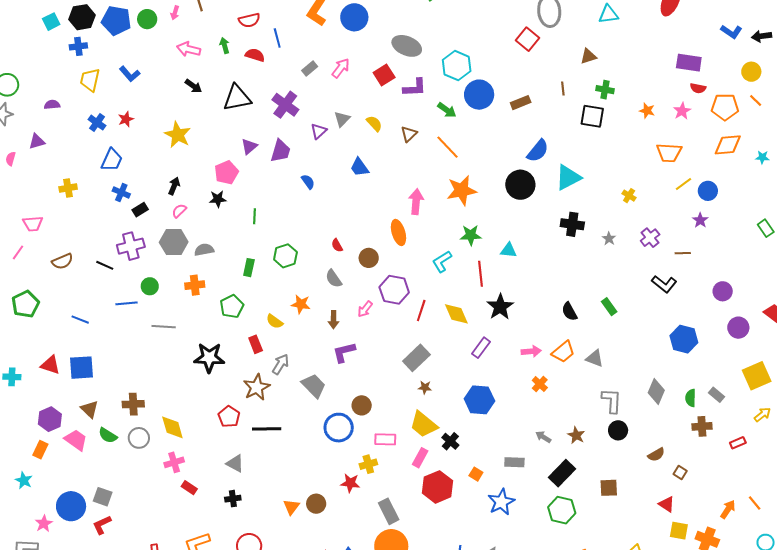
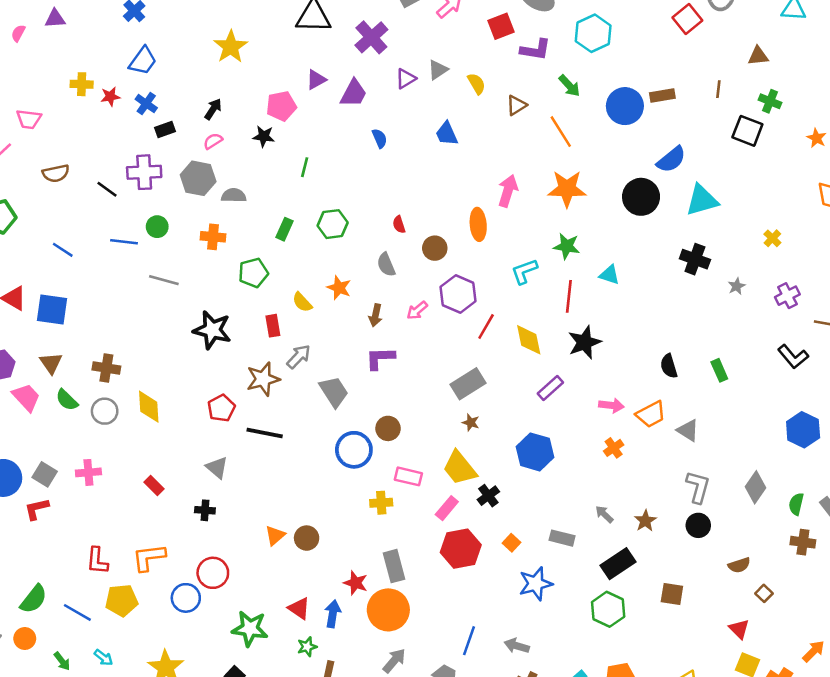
blue circle: (479, 95) -> (625, 106), moved
red star: (126, 119) -> (110, 96), moved
pink cross: (174, 462) -> (88, 472), moved
red star: (350, 483) -> (356, 583), moved

